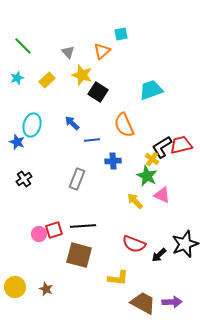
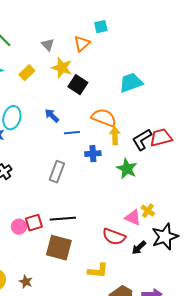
orange semicircle: (124, 125) -> (104, 118), turned 135
yellow cross: (152, 159) -> (148, 211), moved
pink triangle: (162, 195) -> (133, 218), moved
yellow arrow: (135, 201) -> (115, 136), moved, turned 42

